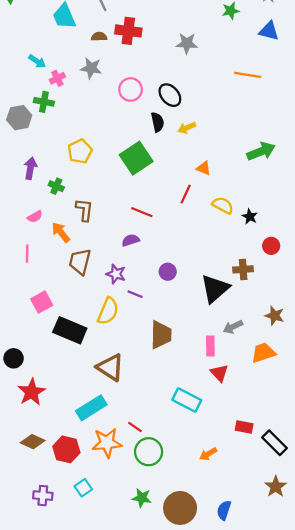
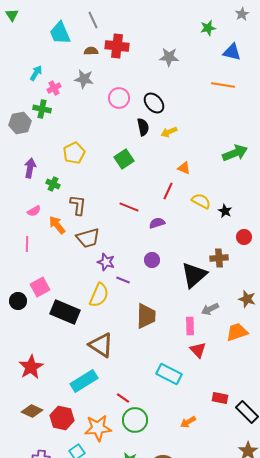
blue triangle: (269, 31) -> (232, 52), moved
cyan arrow: (37, 61) -> (36, 73), turned -91
green square: (136, 158) -> (124, 159), size x0.7
purple semicircle: (131, 240) -> (157, 223), moved
brown trapezoid: (80, 262) -> (88, 238), moved, turned -120
black circle: (14, 358) -> (18, 301), moved
orange star: (107, 443) -> (98, 428), moved

